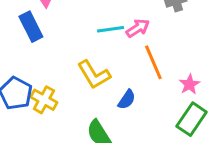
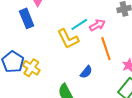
cyan line: (111, 29) -> (79, 24), turned -30
yellow L-shape: (94, 75) -> (68, 39), moved

